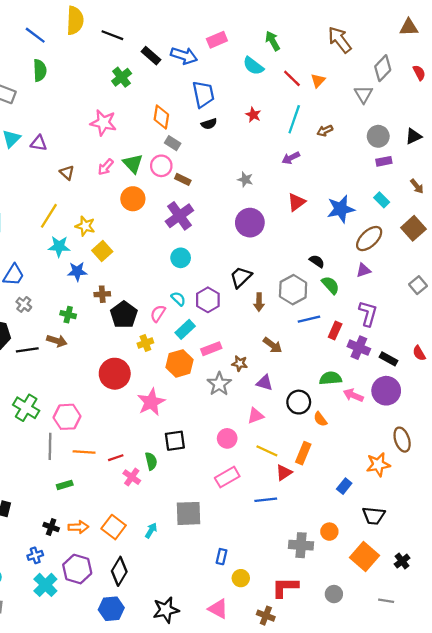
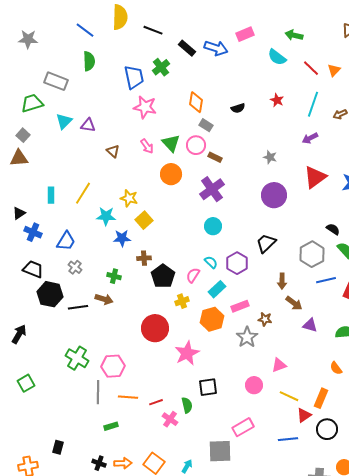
green arrow: (273, 41) -> (294, 35), turned -48
blue trapezoid: (203, 94) -> (134, 77), moved
pink arrow: (106, 167) -> (147, 146), turned -77
red triangle: (296, 202) -> (315, 177), size x1.4
yellow line: (49, 216) -> (83, 193), moved
brown arrow: (259, 302) -> (282, 281), moved
purple triangle: (265, 383) -> (310, 325), moved
black circle: (299, 402) -> (327, 429), moved
pink rectangle: (227, 477) -> (243, 427), moved

